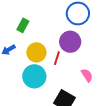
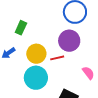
red line: (57, 58) -> (57, 58), turned 64

